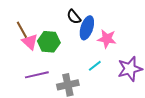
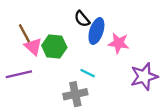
cyan line: (95, 66) -> (88, 73), moved, turned 64
purple line: (37, 75) -> (19, 74), moved

